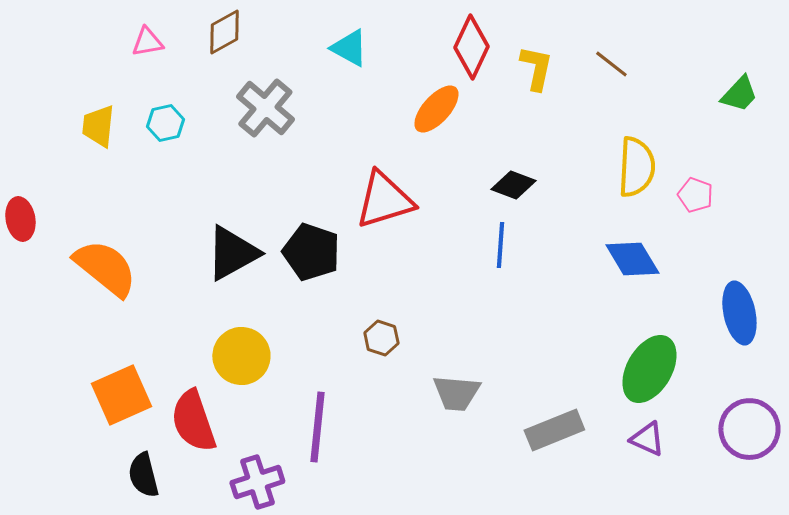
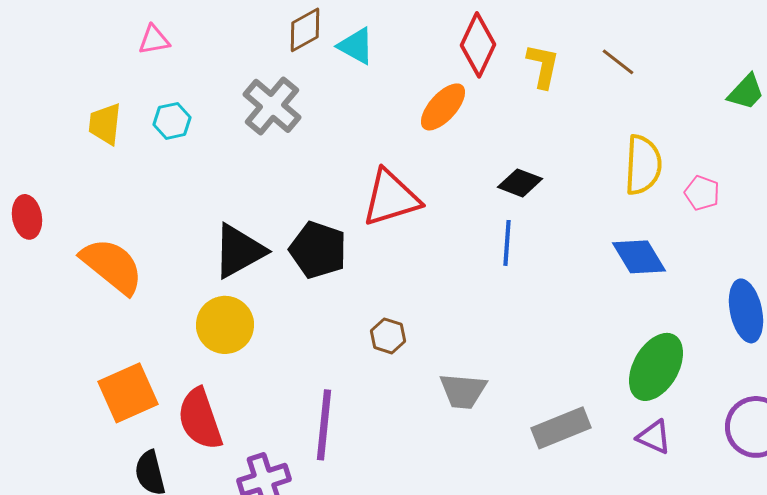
brown diamond: (224, 32) -> (305, 30), moved
yellow circle: (241, 356) -> (225, 325), moved

